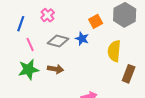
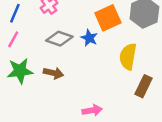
orange square: (96, 21) -> (108, 18), size x1.5
pink line: (30, 44) -> (13, 39), moved, turned 48

